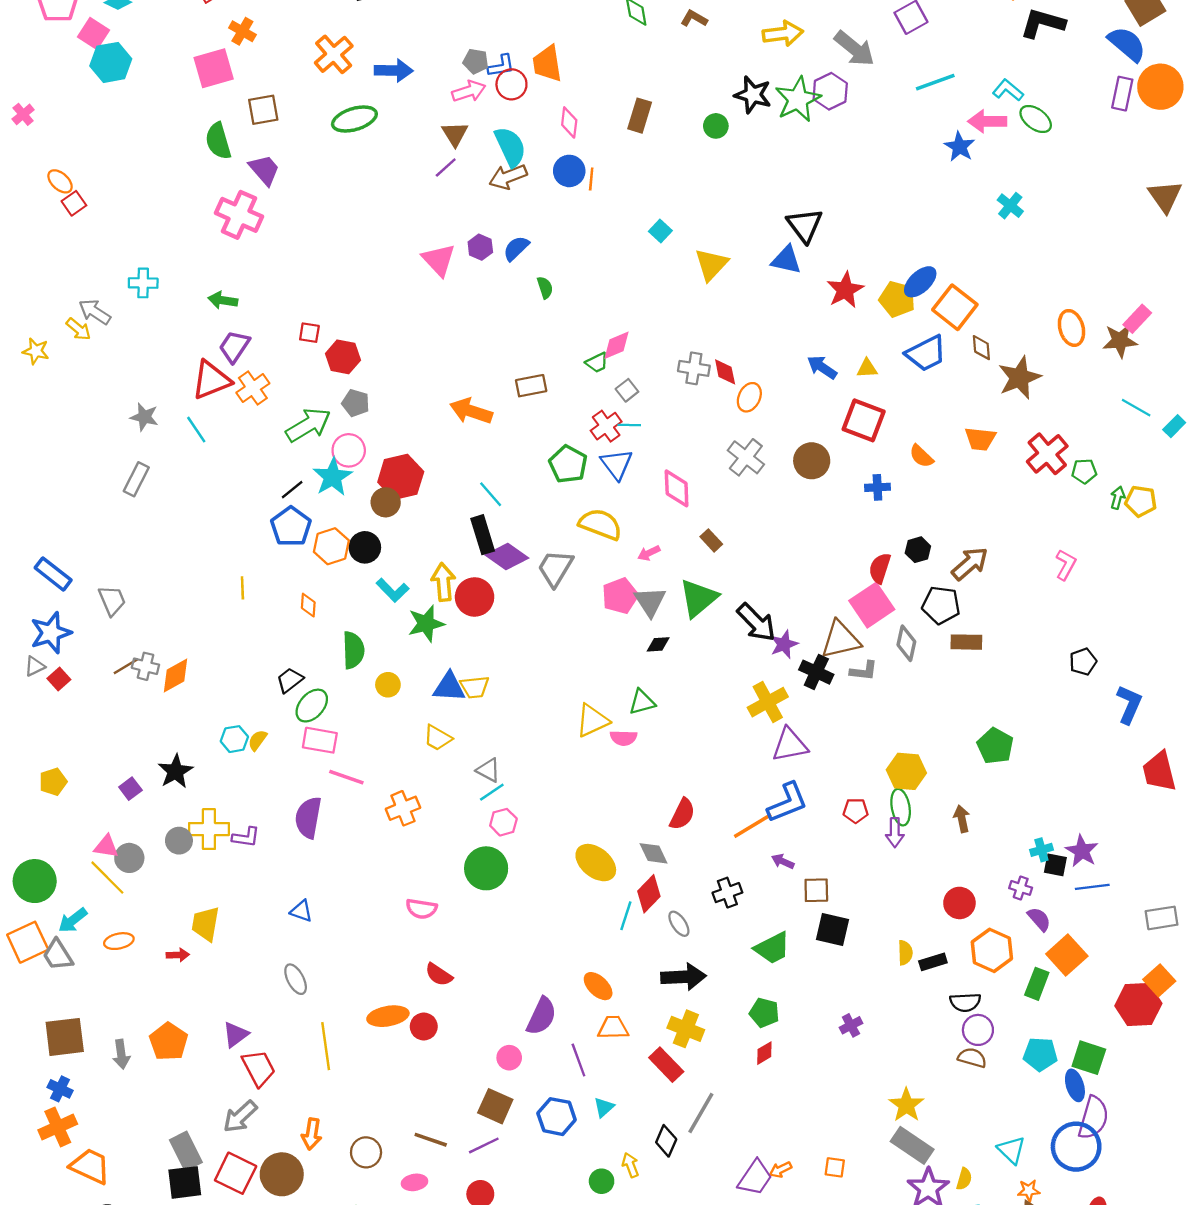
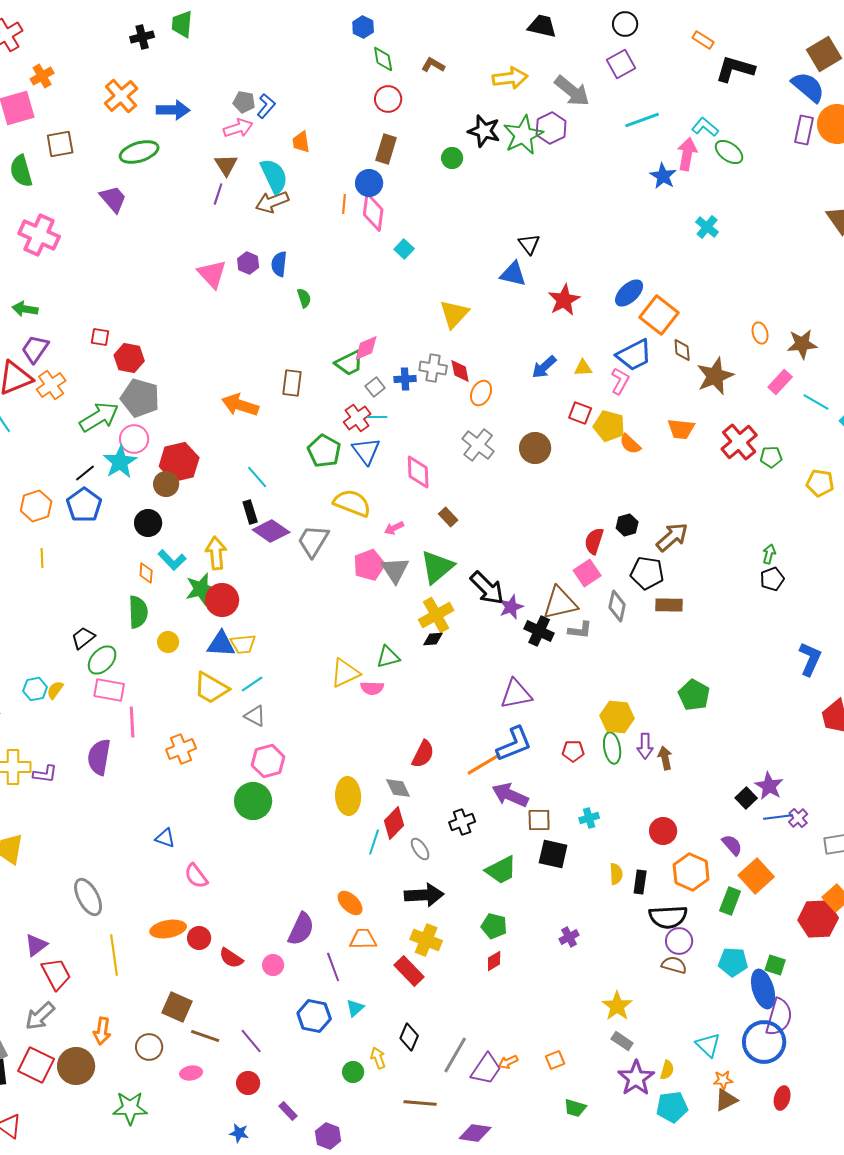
orange cross: (242, 31) -> (42, 76), turned 30
orange trapezoid: (547, 64) -> (301, 142), moved, size x0.7
blue L-shape: (501, 66) -> (266, 106), turned -40
red circle: (511, 84) -> (388, 99), moved
pink arrow: (987, 121) -> (687, 154), turned 100
pink diamond: (569, 122) -> (373, 212), moved, size x1.4
purple line: (446, 167) -> (218, 194), turned -30
purple trapezoid: (264, 170) -> (113, 199), moved
blue circle: (569, 171) -> (369, 183), moved
black triangle: (805, 225) -> (529, 244), size x0.7
blue semicircle: (516, 248) -> (279, 264), turned -40
yellow triangle: (711, 264) -> (454, 314), moved
yellow pentagon: (897, 299) -> (609, 426), moved
pink rectangle: (1137, 319) -> (780, 382), moved
orange ellipse: (1071, 328) -> (760, 333), size x0.7
green trapezoid: (597, 363) -> (349, 363), size x1.4
blue arrow: (822, 367) -> (544, 367), turned -76
brown rectangle: (531, 386) -> (292, 383), turned -72
gray pentagon: (356, 403) -> (140, 398), size x1.6
red square: (864, 420) -> (580, 413), size x0.6
blue cross: (877, 487) -> (405, 379), moved
green arrow: (1118, 498) -> (769, 554), moved
black rectangle: (483, 535) -> (250, 512), size x0.7
orange hexagon: (331, 546) -> (36, 506), moved
pink L-shape: (1066, 565) -> (620, 381), moved
red circle: (475, 597) -> (222, 600), moved
orange diamond: (308, 605) -> (146, 573), moved
pink square: (872, 605) -> (587, 573), size x0.7
black diamond: (658, 644) -> (433, 639), moved
black pentagon: (1083, 662) -> (772, 579), moved
yellow cross: (768, 702) -> (436, 615), moved
yellow trapezoid: (438, 738) -> (211, 688), size x1.4
pink line: (346, 777) -> (132, 722), turned 68
cyan line: (492, 792) -> (252, 684), moved
pink hexagon: (503, 822) -> (268, 761), size x1.4
purple arrow: (895, 833) -> (645, 746), moved
cyan cross: (1041, 850) -> (589, 818), moved
purple arrow: (783, 861) -> (510, 795), size x1.8
yellow ellipse: (596, 863) -> (348, 796), turned 48
black square: (1055, 865) -> (746, 798), turned 35
purple cross: (1021, 888) -> (798, 818), moved, turned 30
pink semicircle: (421, 909) -> (196, 876), moved, turned 44
blue triangle: (301, 911) -> (165, 838), moved
black rectangle: (933, 962) -> (640, 882), turned -65
red semicircle: (439, 975) -> (231, 958), moved
gray ellipse: (296, 979) -> (88, 897), size x1.4
black semicircle: (965, 1002) -> (668, 917), size x1.4
green square: (1089, 1058) -> (775, 965), size x0.7
blue ellipse: (1075, 1085) -> (763, 989), size x1.4
brown square: (495, 1106) -> (177, 1007), moved
gray line: (701, 1113) -> (455, 1055), moved
purple line: (484, 1145) -> (251, 1041), turned 76
gray rectangle: (912, 1145) -> (622, 1041), size x0.6
orange square: (835, 1167) -> (555, 1060), turned -30

